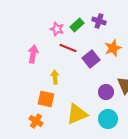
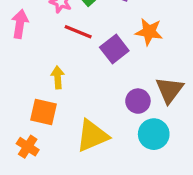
orange star: (113, 48) -> (149, 32), turned 30
pink arrow: (33, 54) -> (20, 24), moved
cyan circle: (108, 119) -> (154, 134), moved

